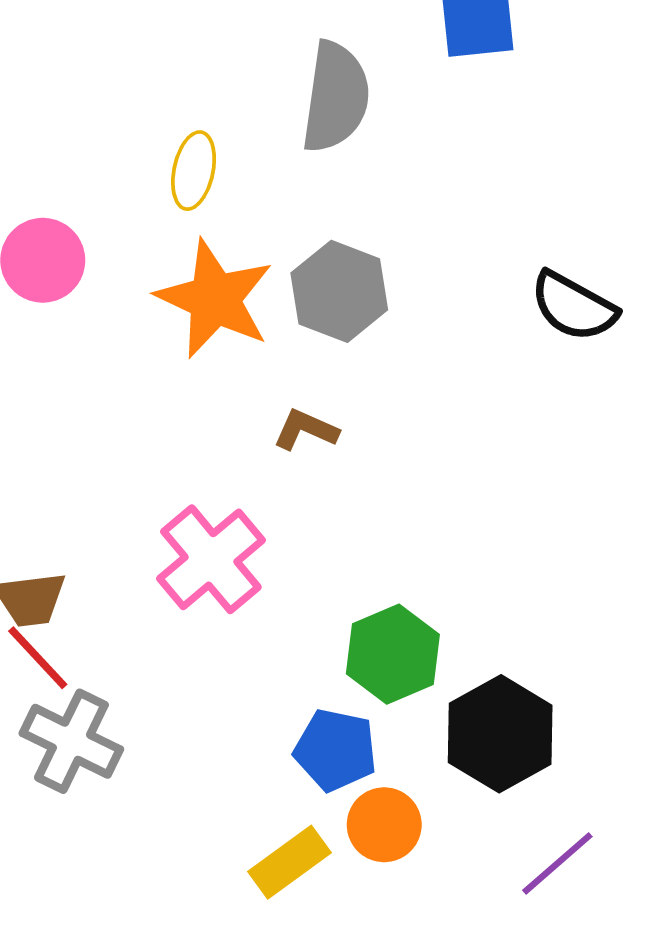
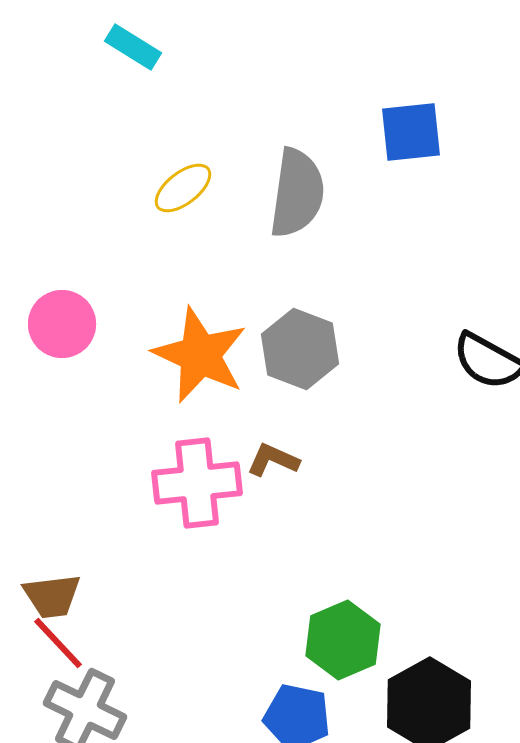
yellow ellipse: (194, 171) -> (183, 188), moved, turned 40
pink cross: (211, 559) -> (197, 483), moved, turned 34

